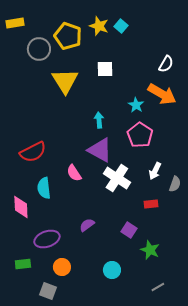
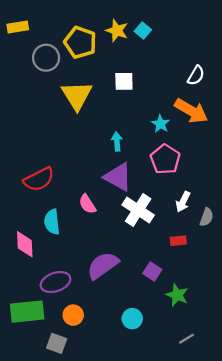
purple semicircle: (87, 225) -> (103, 266), size x1.8
green rectangle: (23, 264) -> (27, 312), size x1.8

